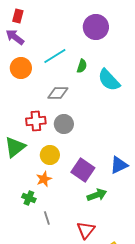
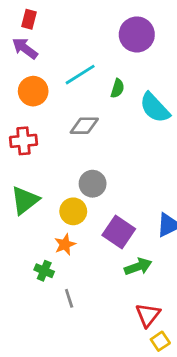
red cross: (36, 121) -> (23, 141), moved
gray circle: (64, 124) -> (93, 184), moved
red triangle: (86, 230) -> (148, 315), moved

